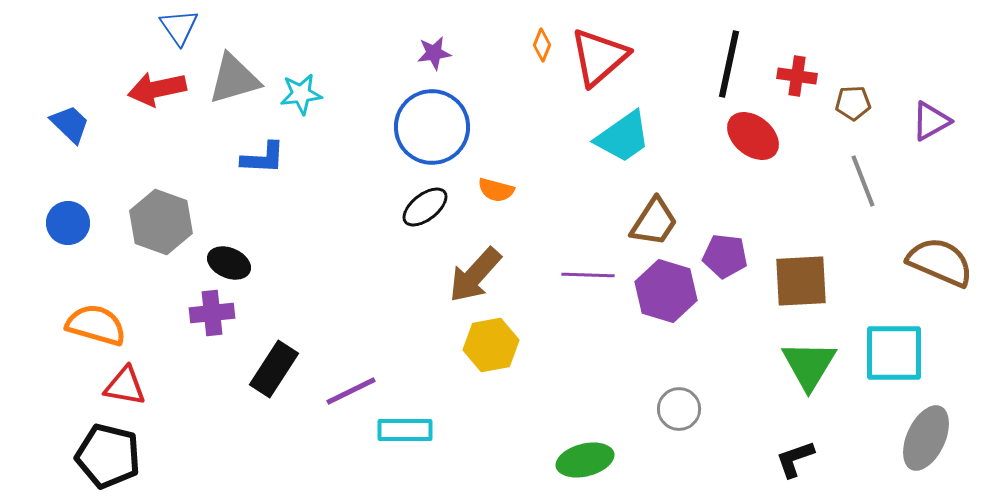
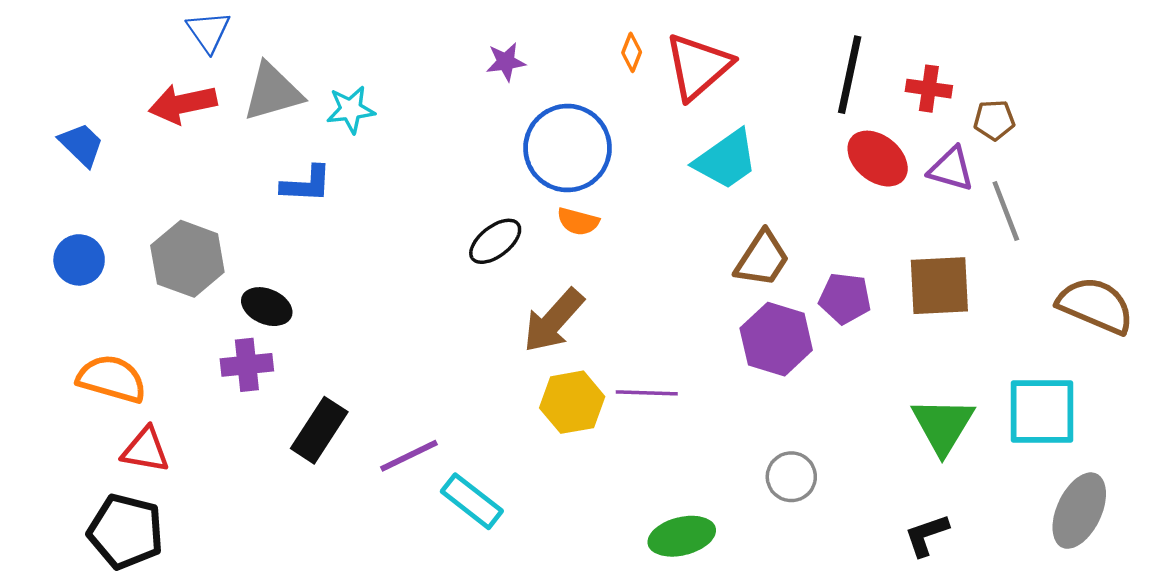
purple triangle: (931, 121) -> (951, 169), moved, turned 45
blue circle: (432, 127) -> (568, 148), moved
purple line: (588, 275) -> (647, 393), moved
brown square: (801, 281) -> (939, 286), moved
cyan rectangle: (405, 430) -> (472, 501), turned 38

